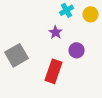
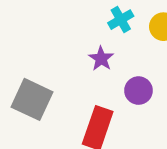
gray square: (17, 55) -> (32, 99), turned -35

